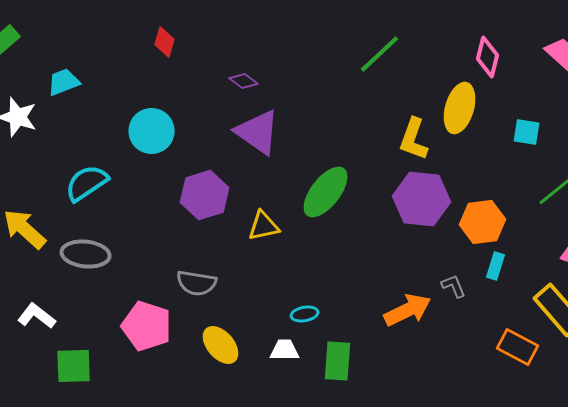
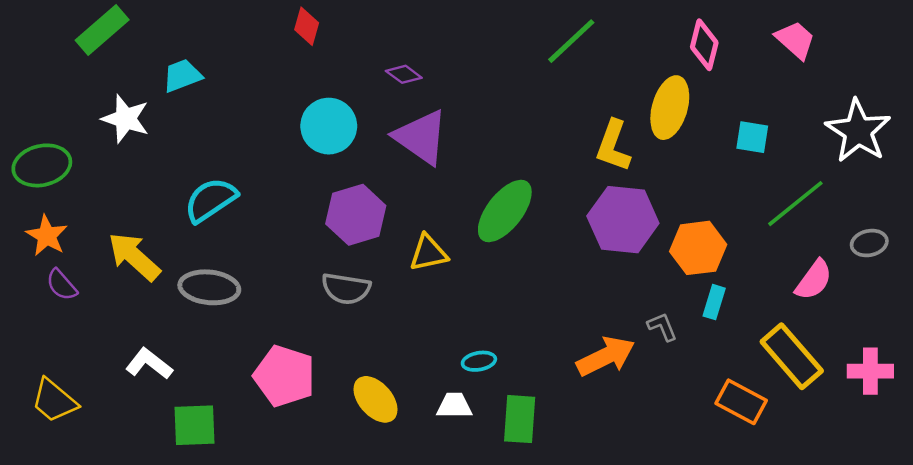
cyan circle: (152, 131) -> (329, 126), moved
gray semicircle: (197, 283) -> (346, 289), moved

